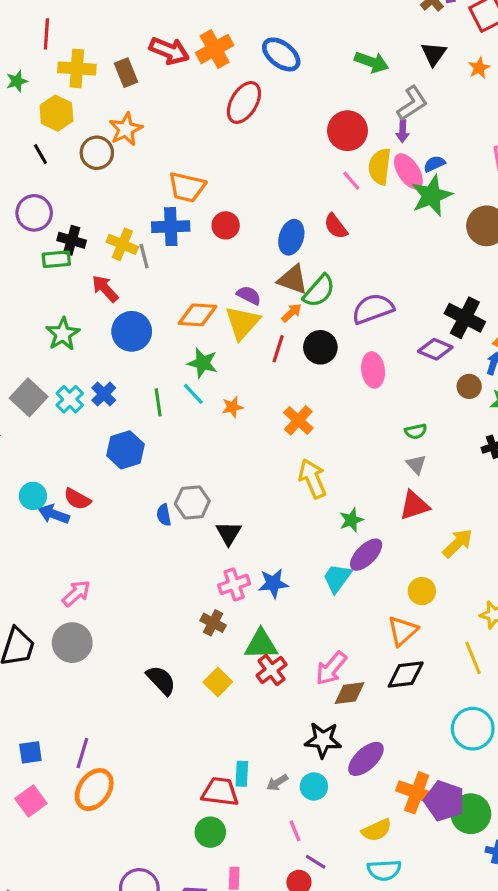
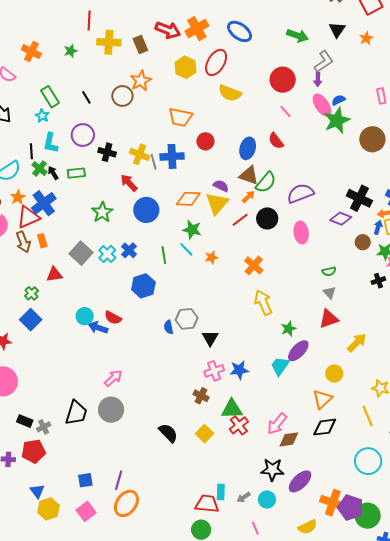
yellow hexagon: (56, 113) -> (185, 67), moved
yellow semicircle: (380, 167) -> (230, 93), moved, turned -75
blue cross: (171, 227) -> (172, 156), moved
green rectangle: (56, 259) -> (76, 173), moved
red line: (278, 349) -> (240, 220), turned 36

